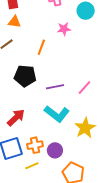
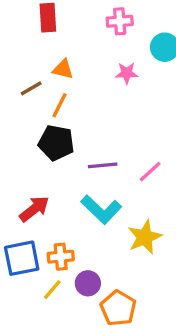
orange triangle: (14, 22) -> (63, 69), moved
orange line: (41, 47) -> (60, 105), moved
purple circle: (55, 150) -> (88, 283), moved
yellow line: (32, 166) -> (52, 290), turned -32

